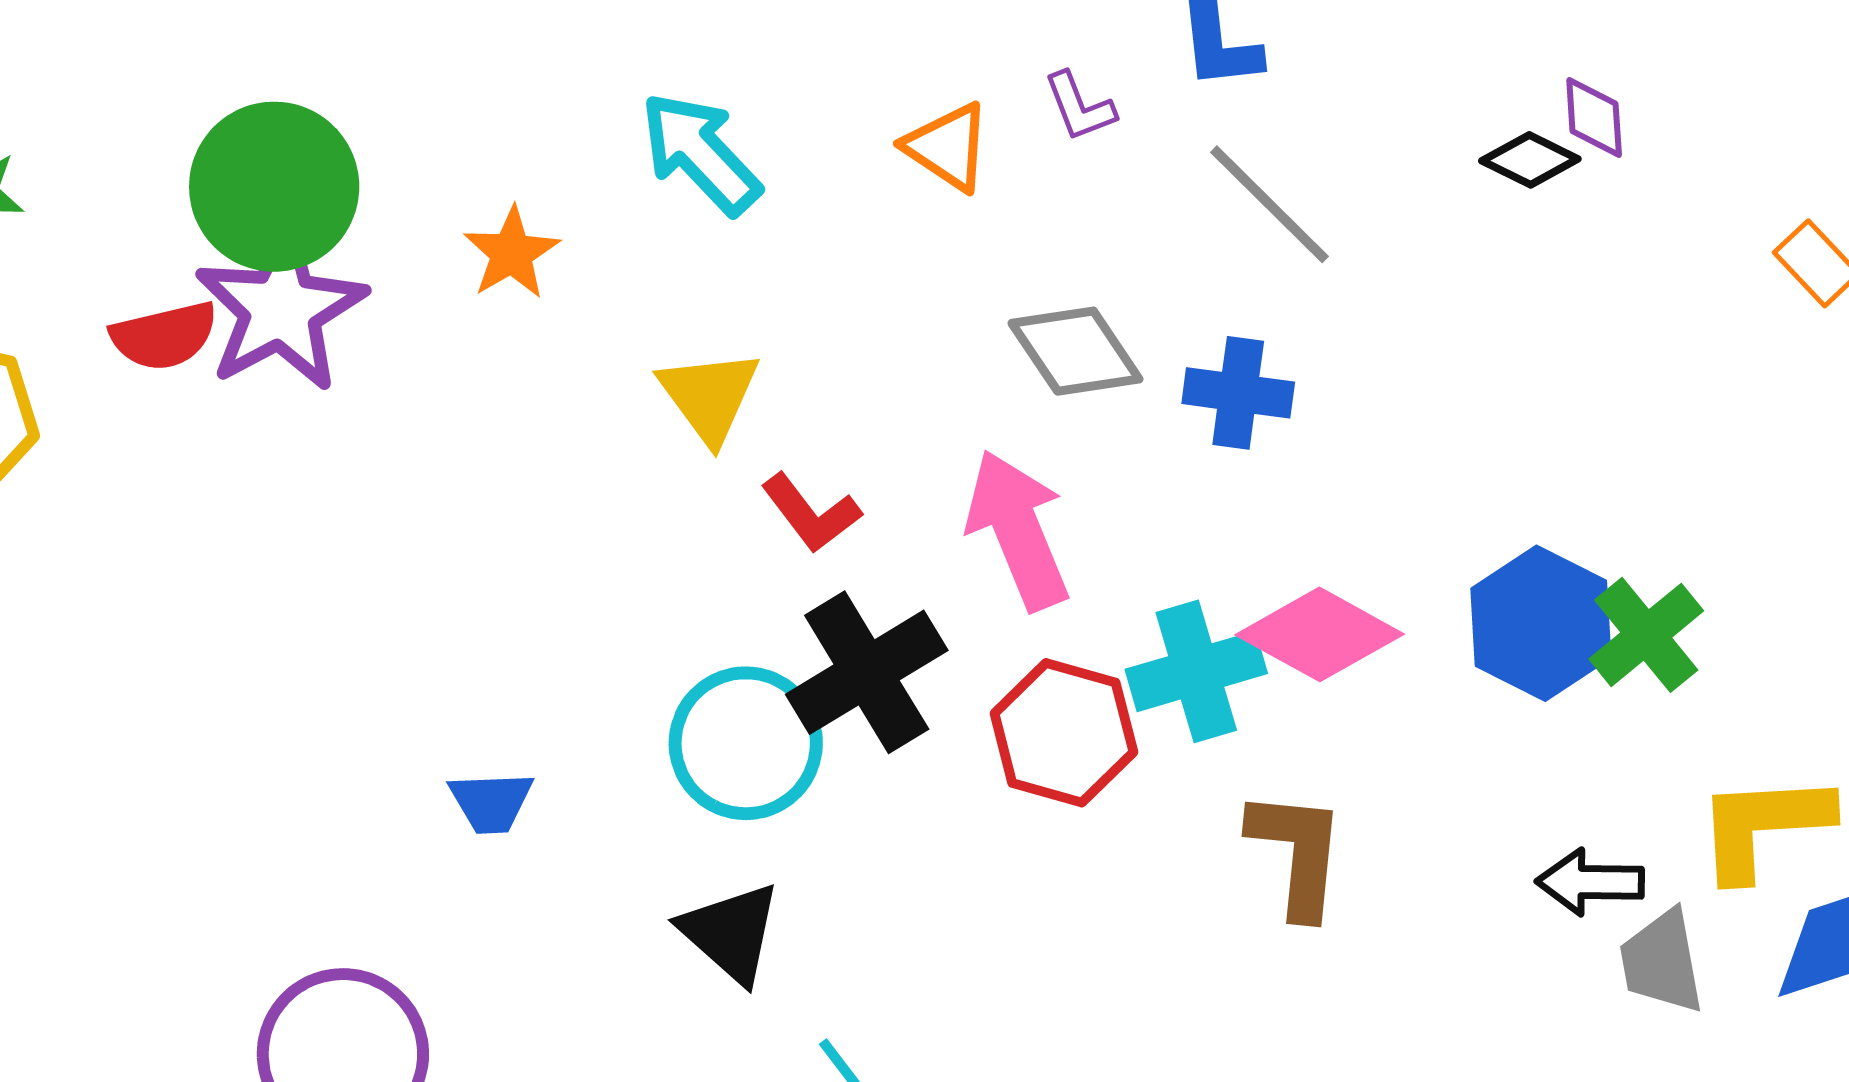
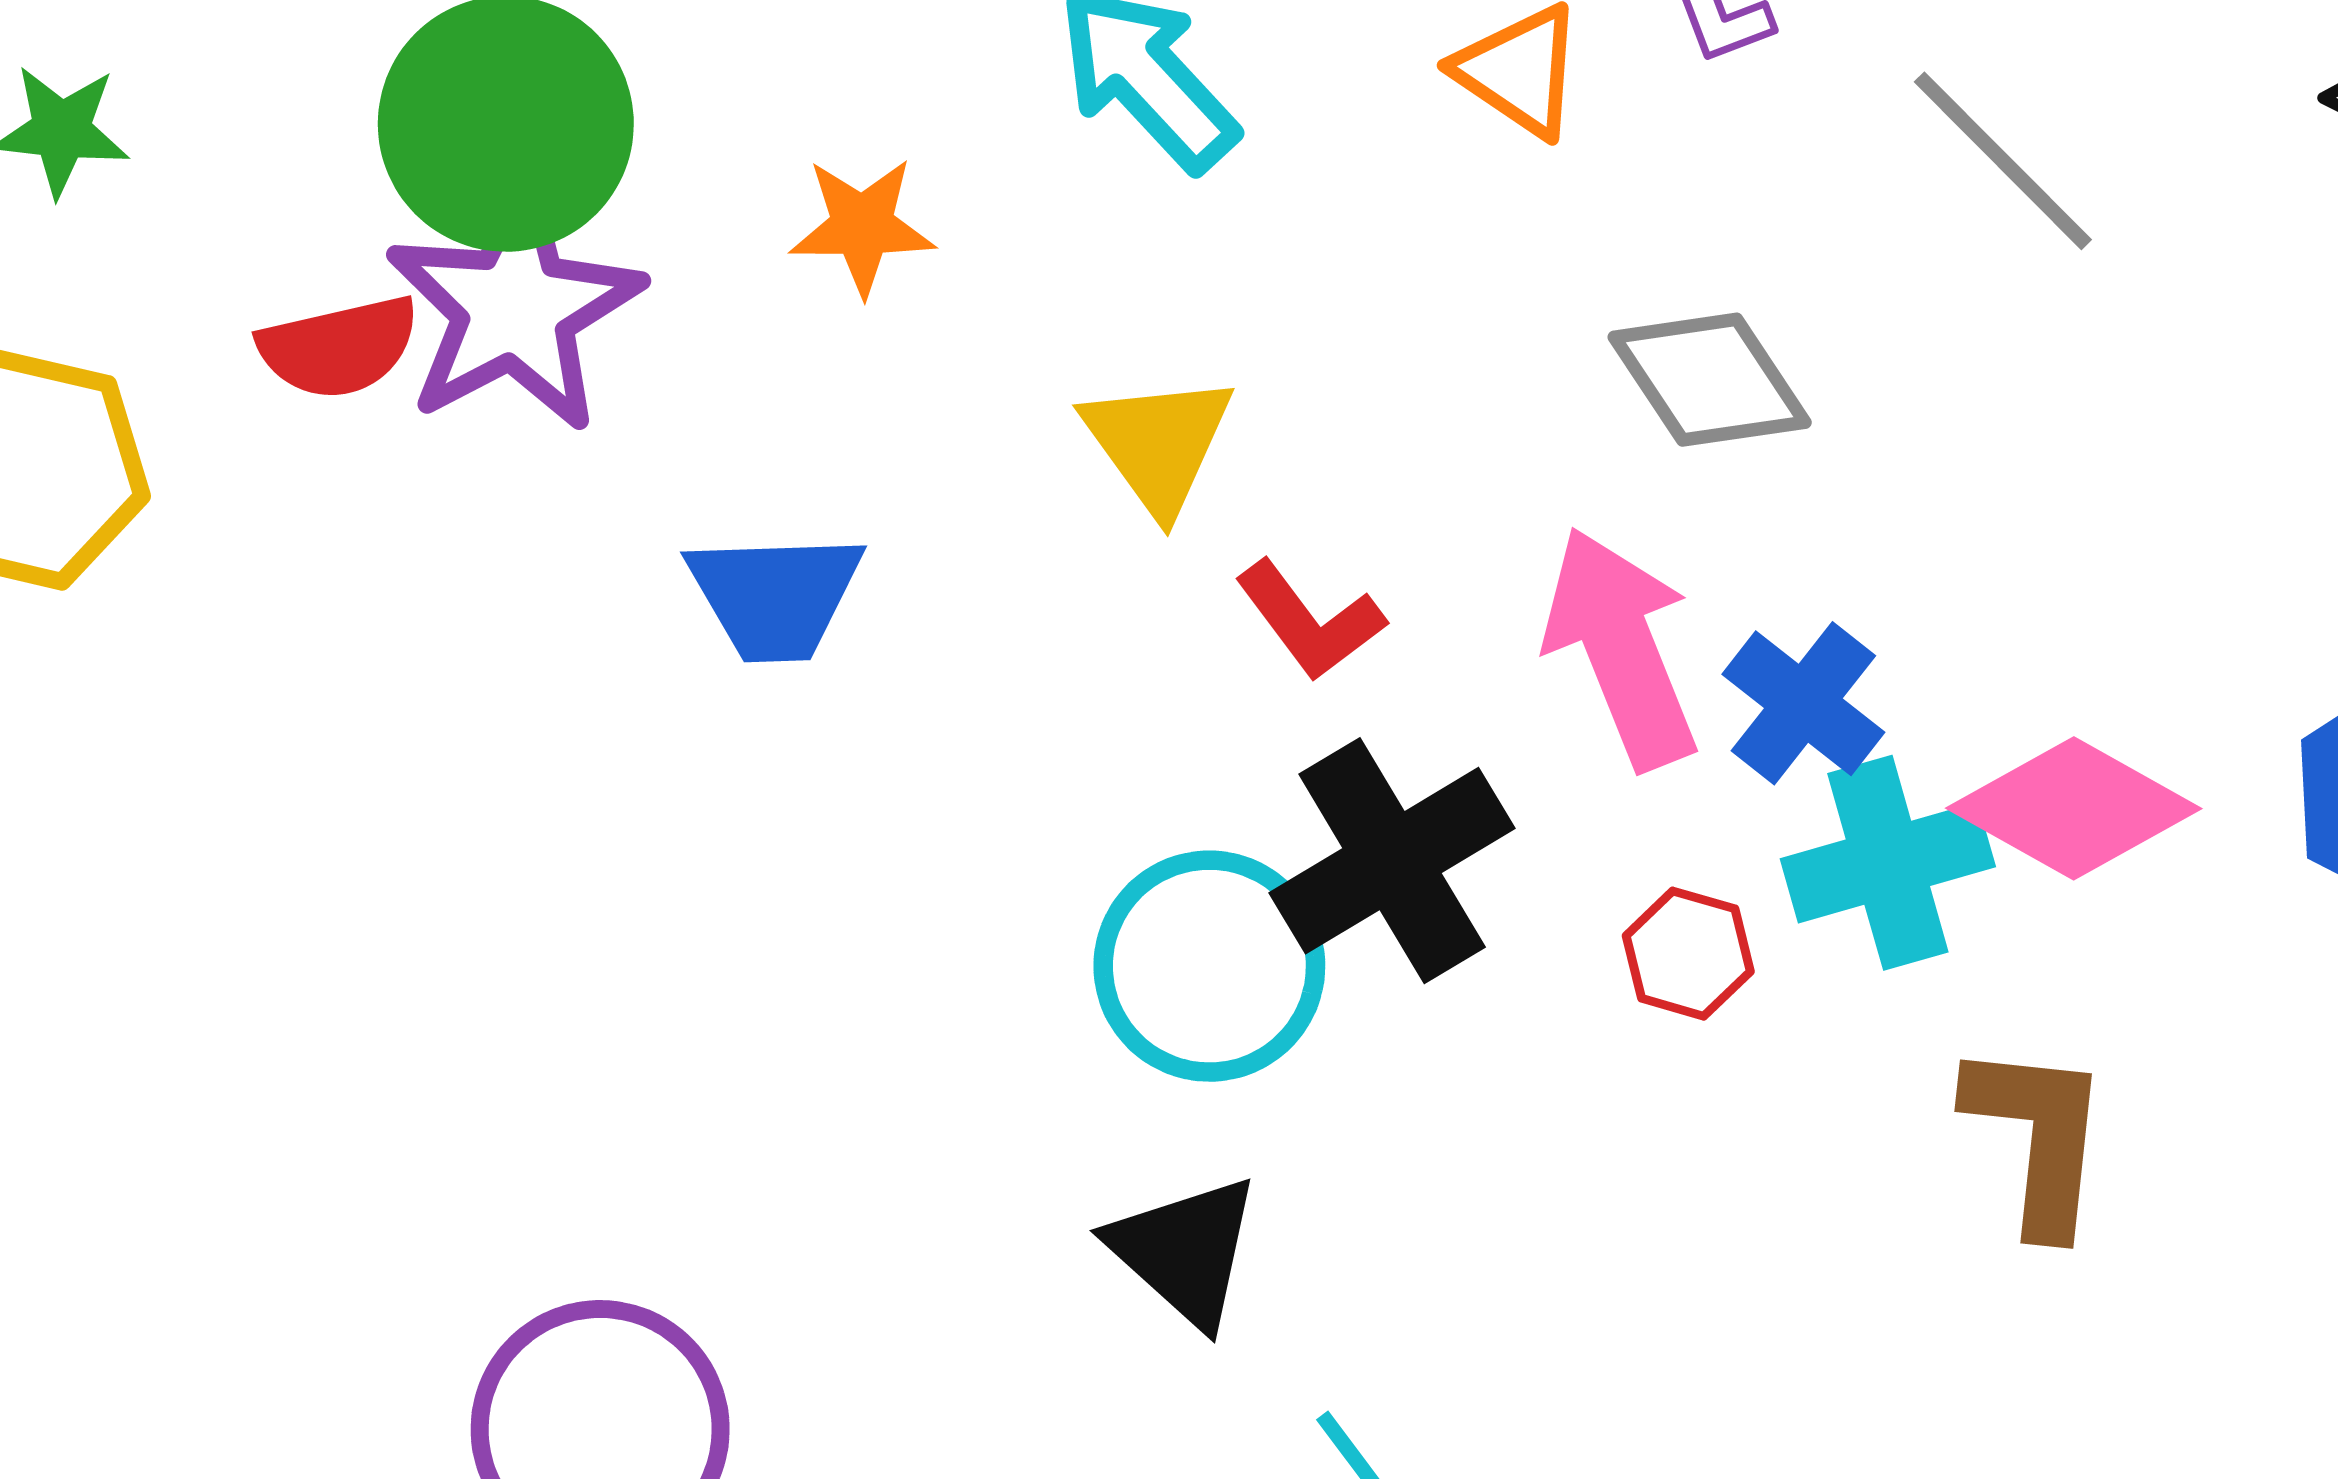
orange star: (512, 253) -> (862, 226), turned 30
blue cross: (1238, 393) -> (1803, 703), moved, turned 30
red hexagon: (1064, 733) -> (1688, 954), size x0.6
blue trapezoid: (491, 802) -> (775, 596), moved, size x1.4

